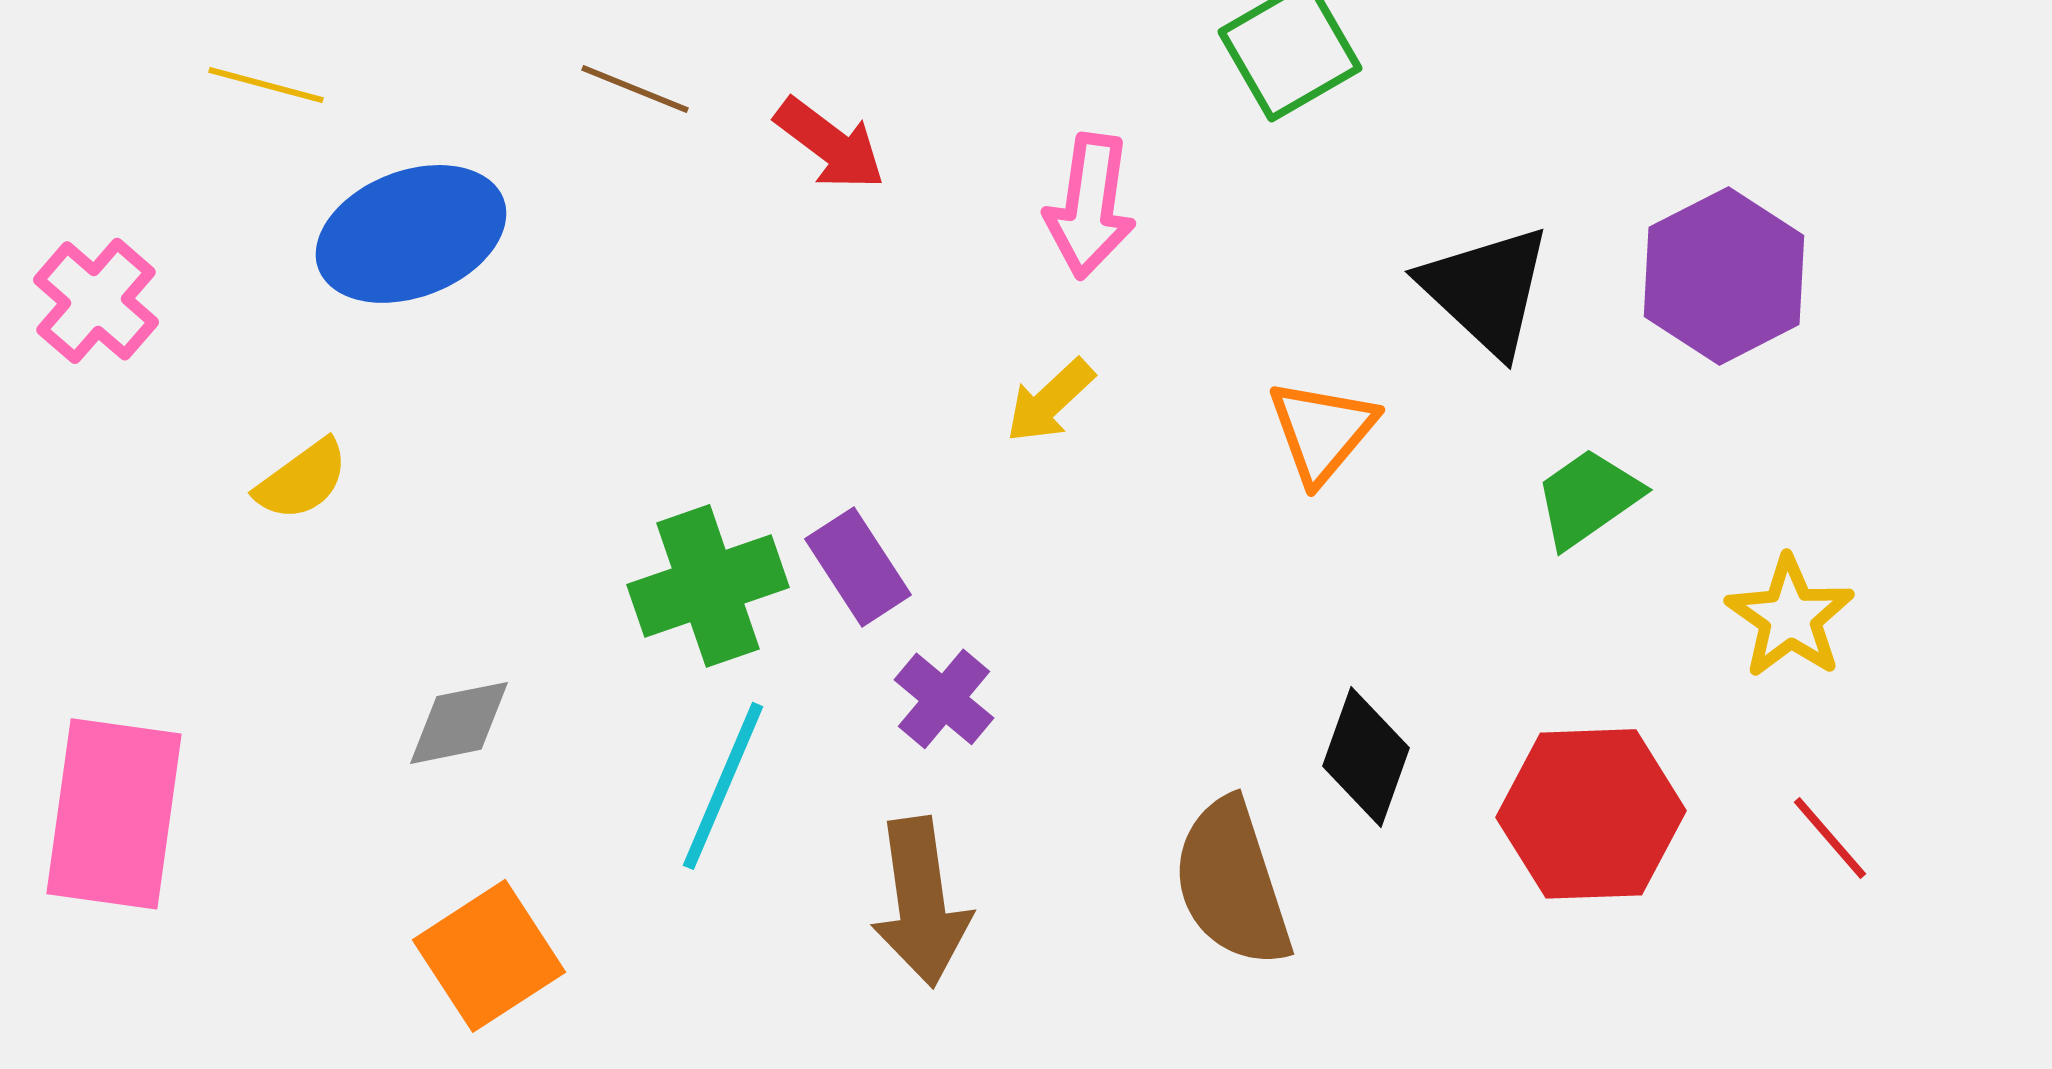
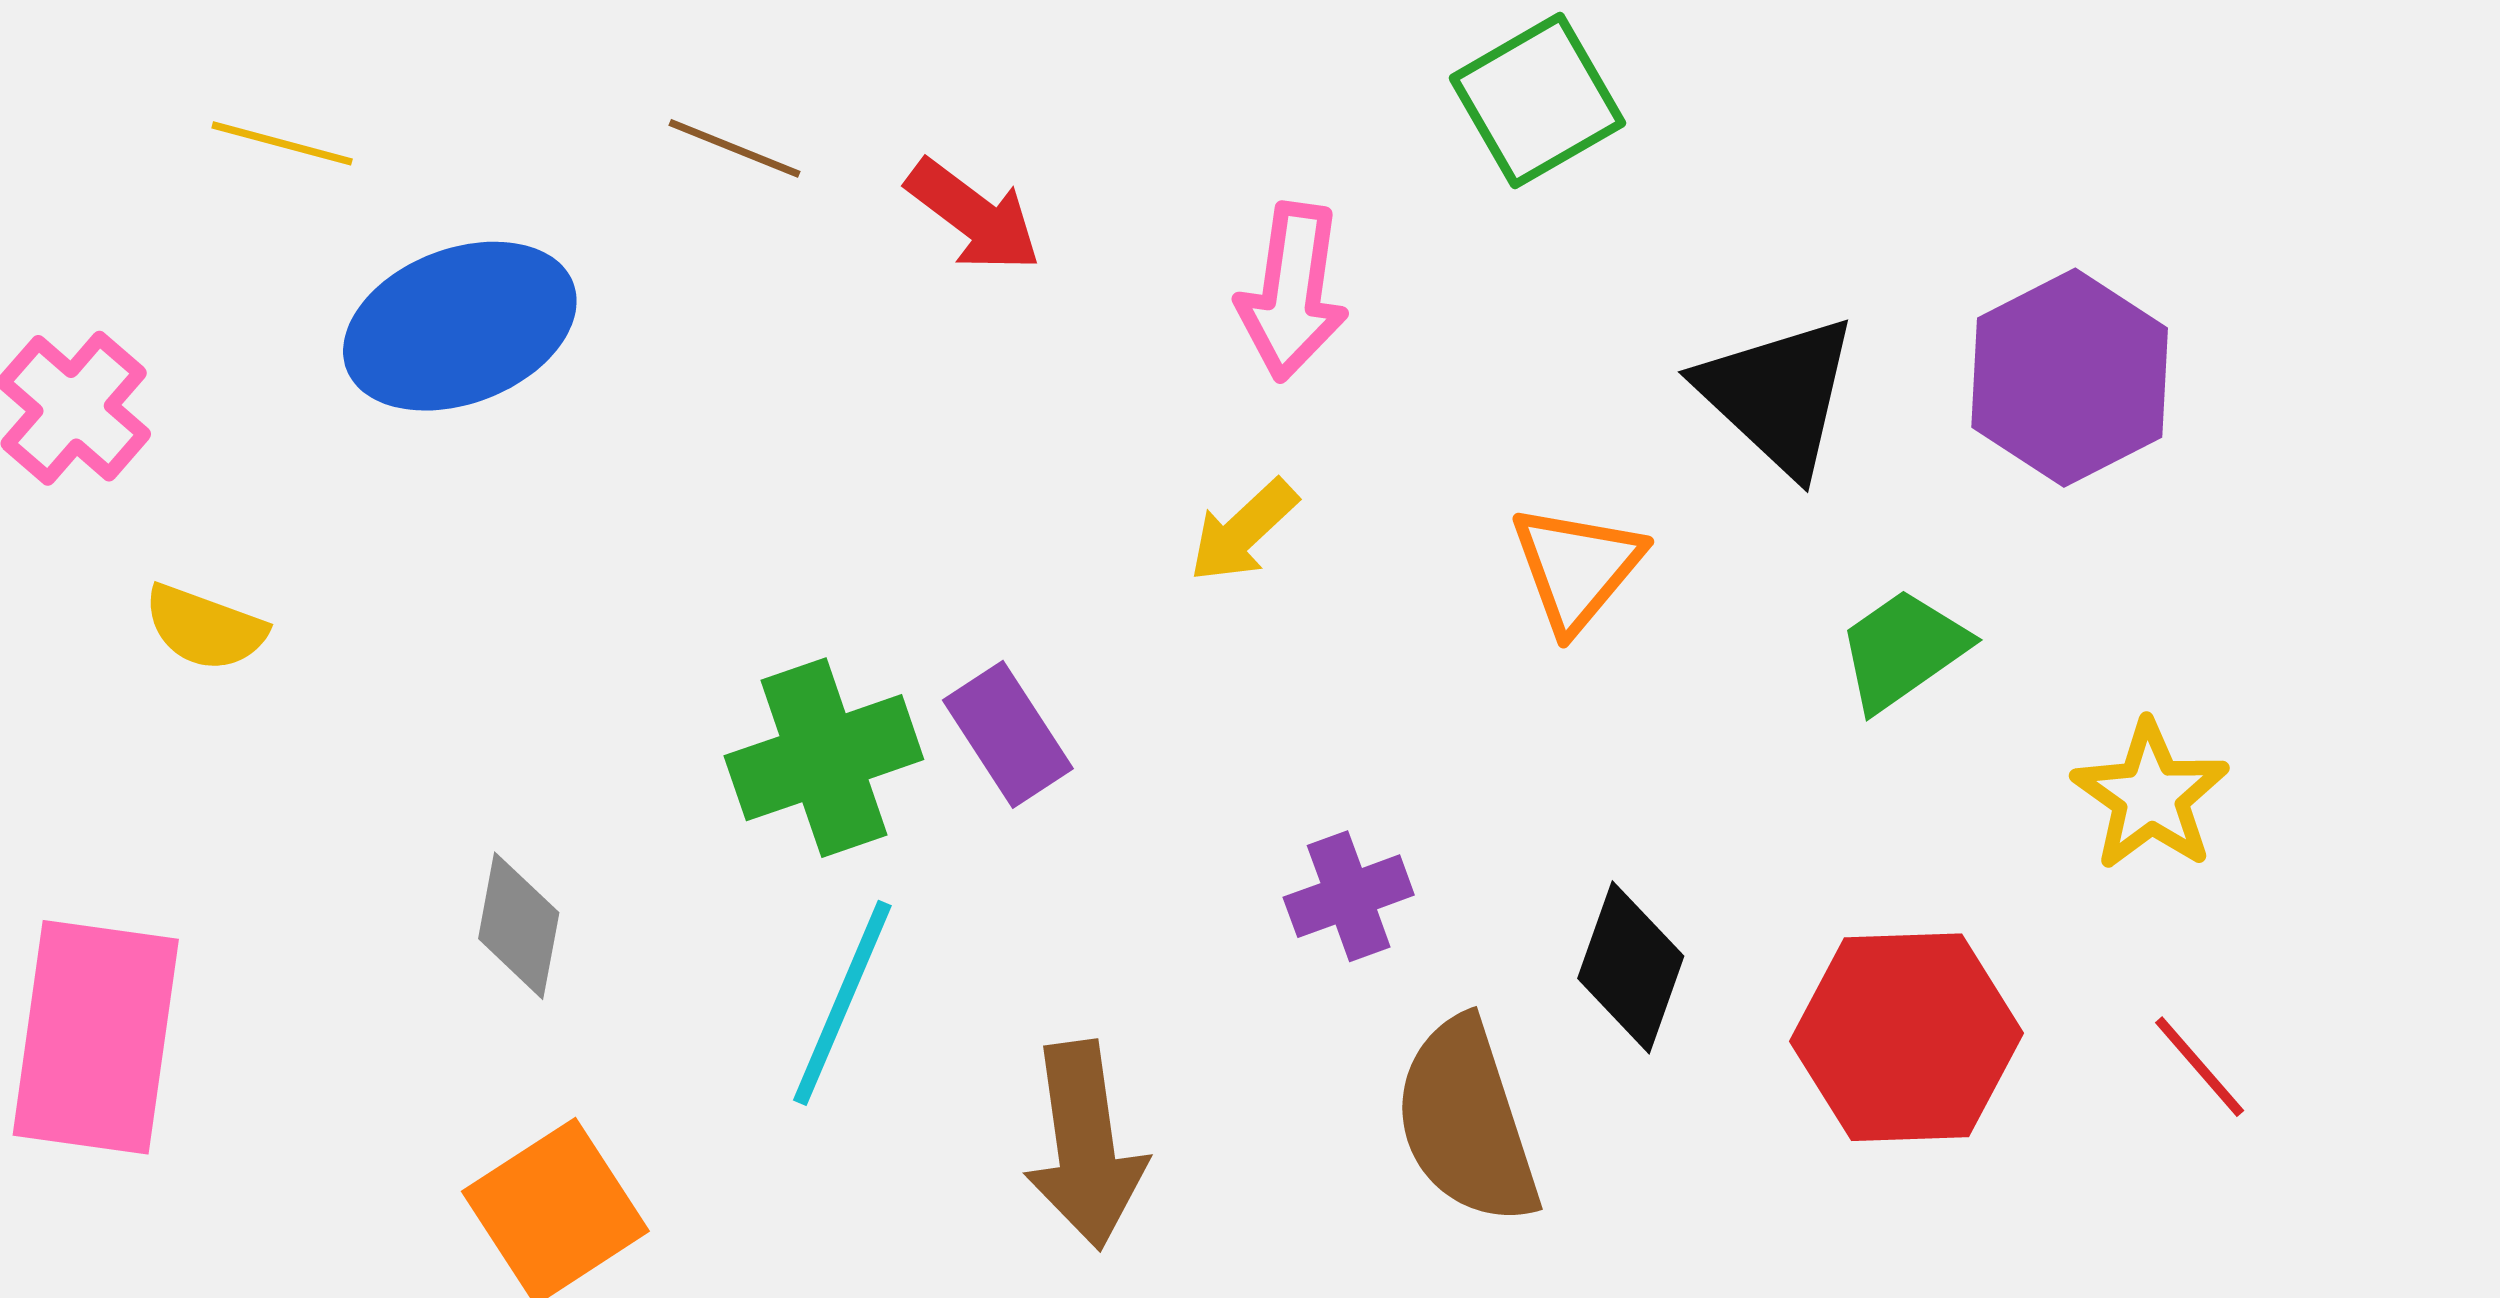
yellow semicircle: (302, 480) -> (205, 628), moved, turned 56
purple cross: (944, 699) -> (1349, 896), moved, turned 30
gray diamond: (459, 723) -> (519, 926), turned -68

